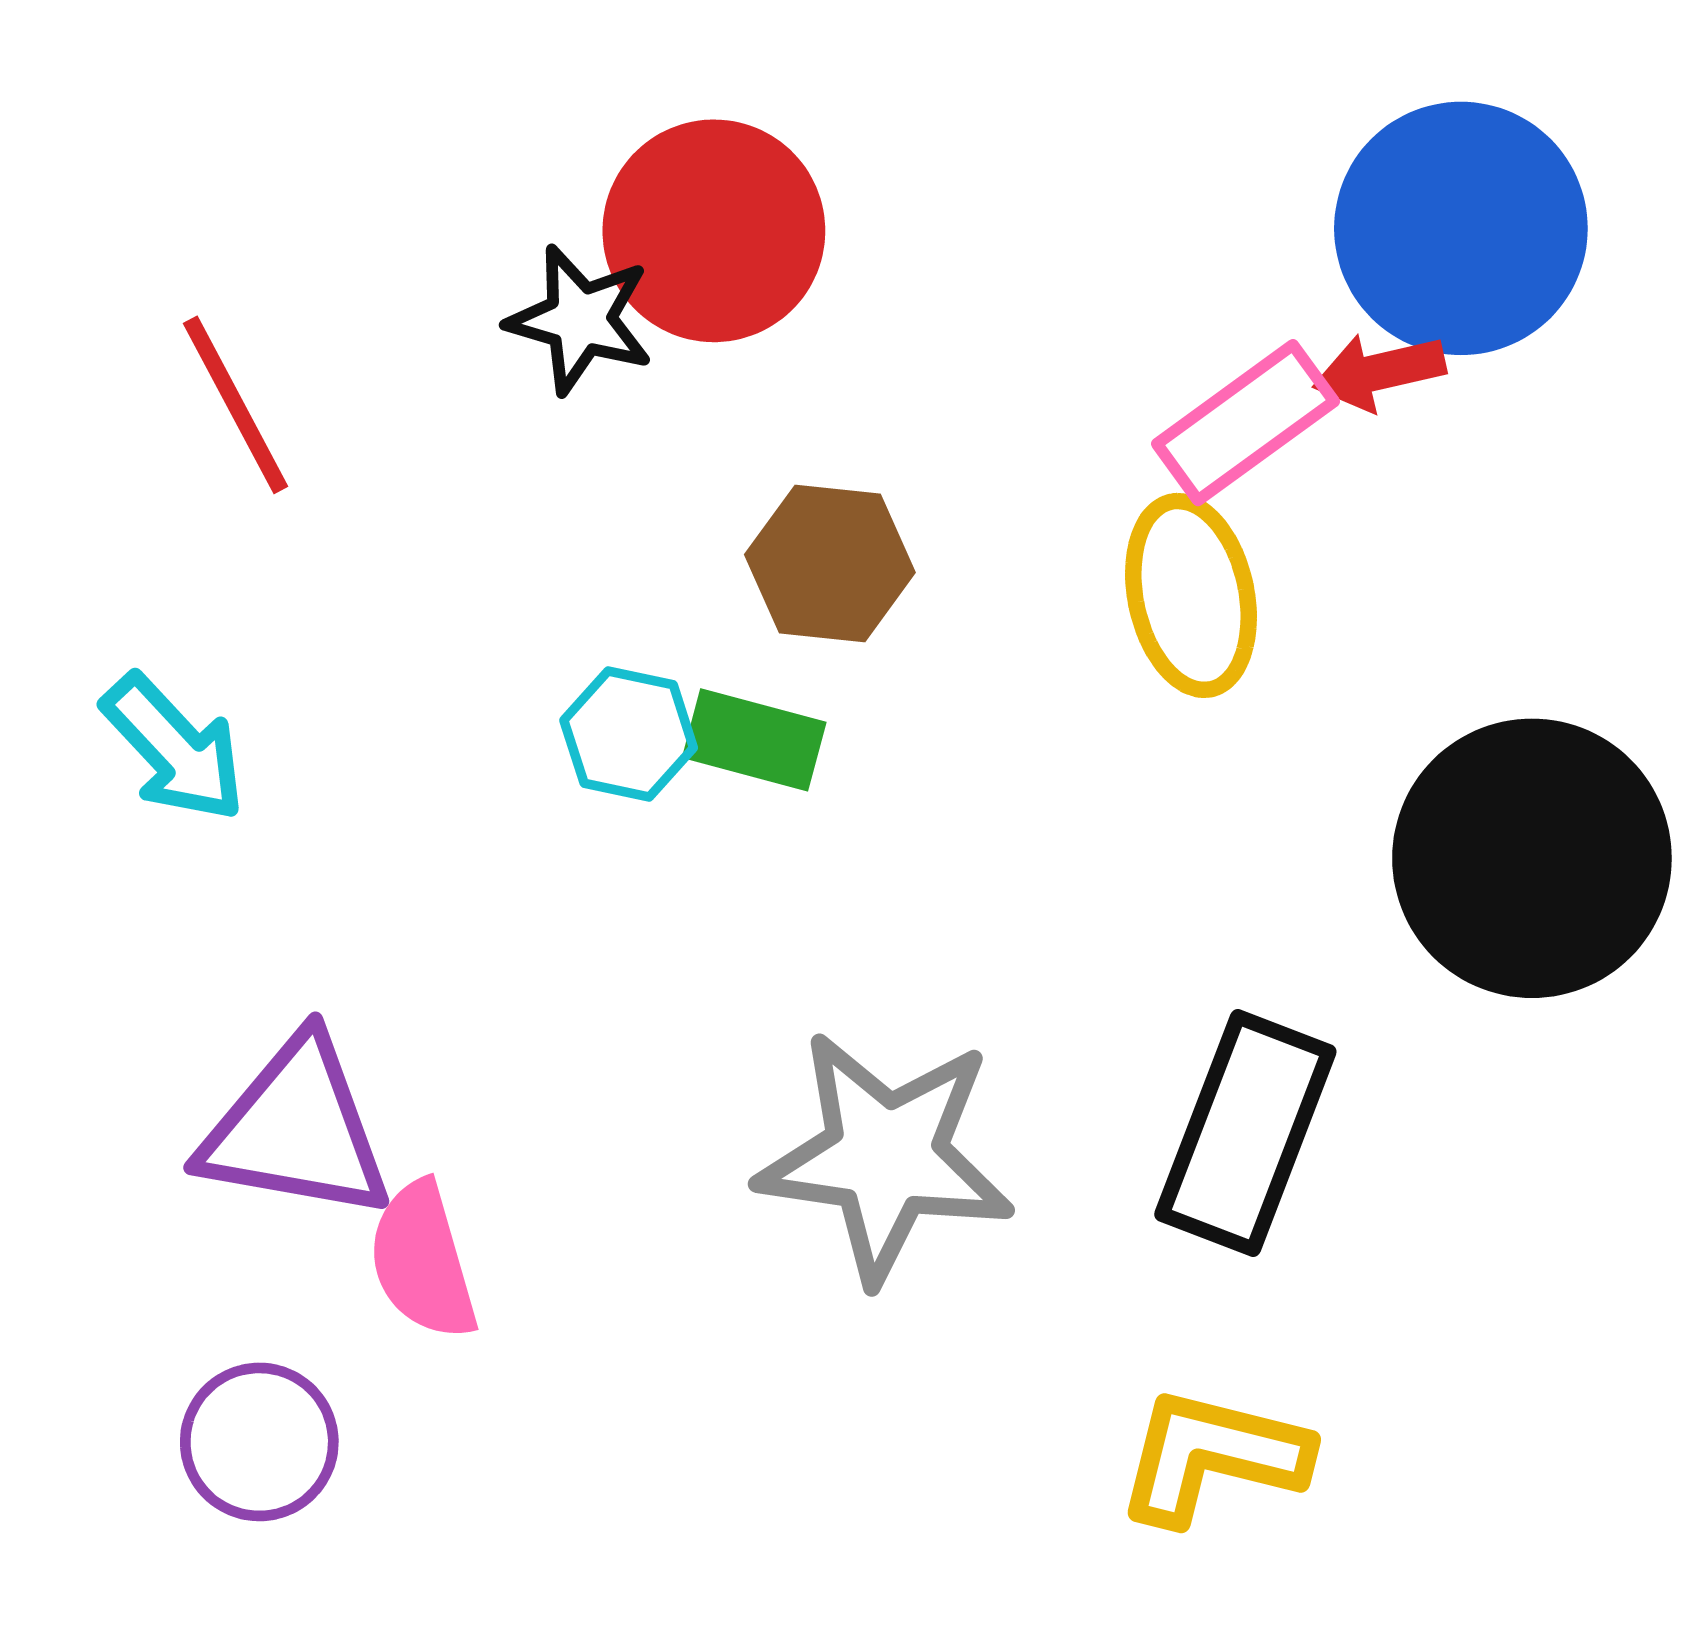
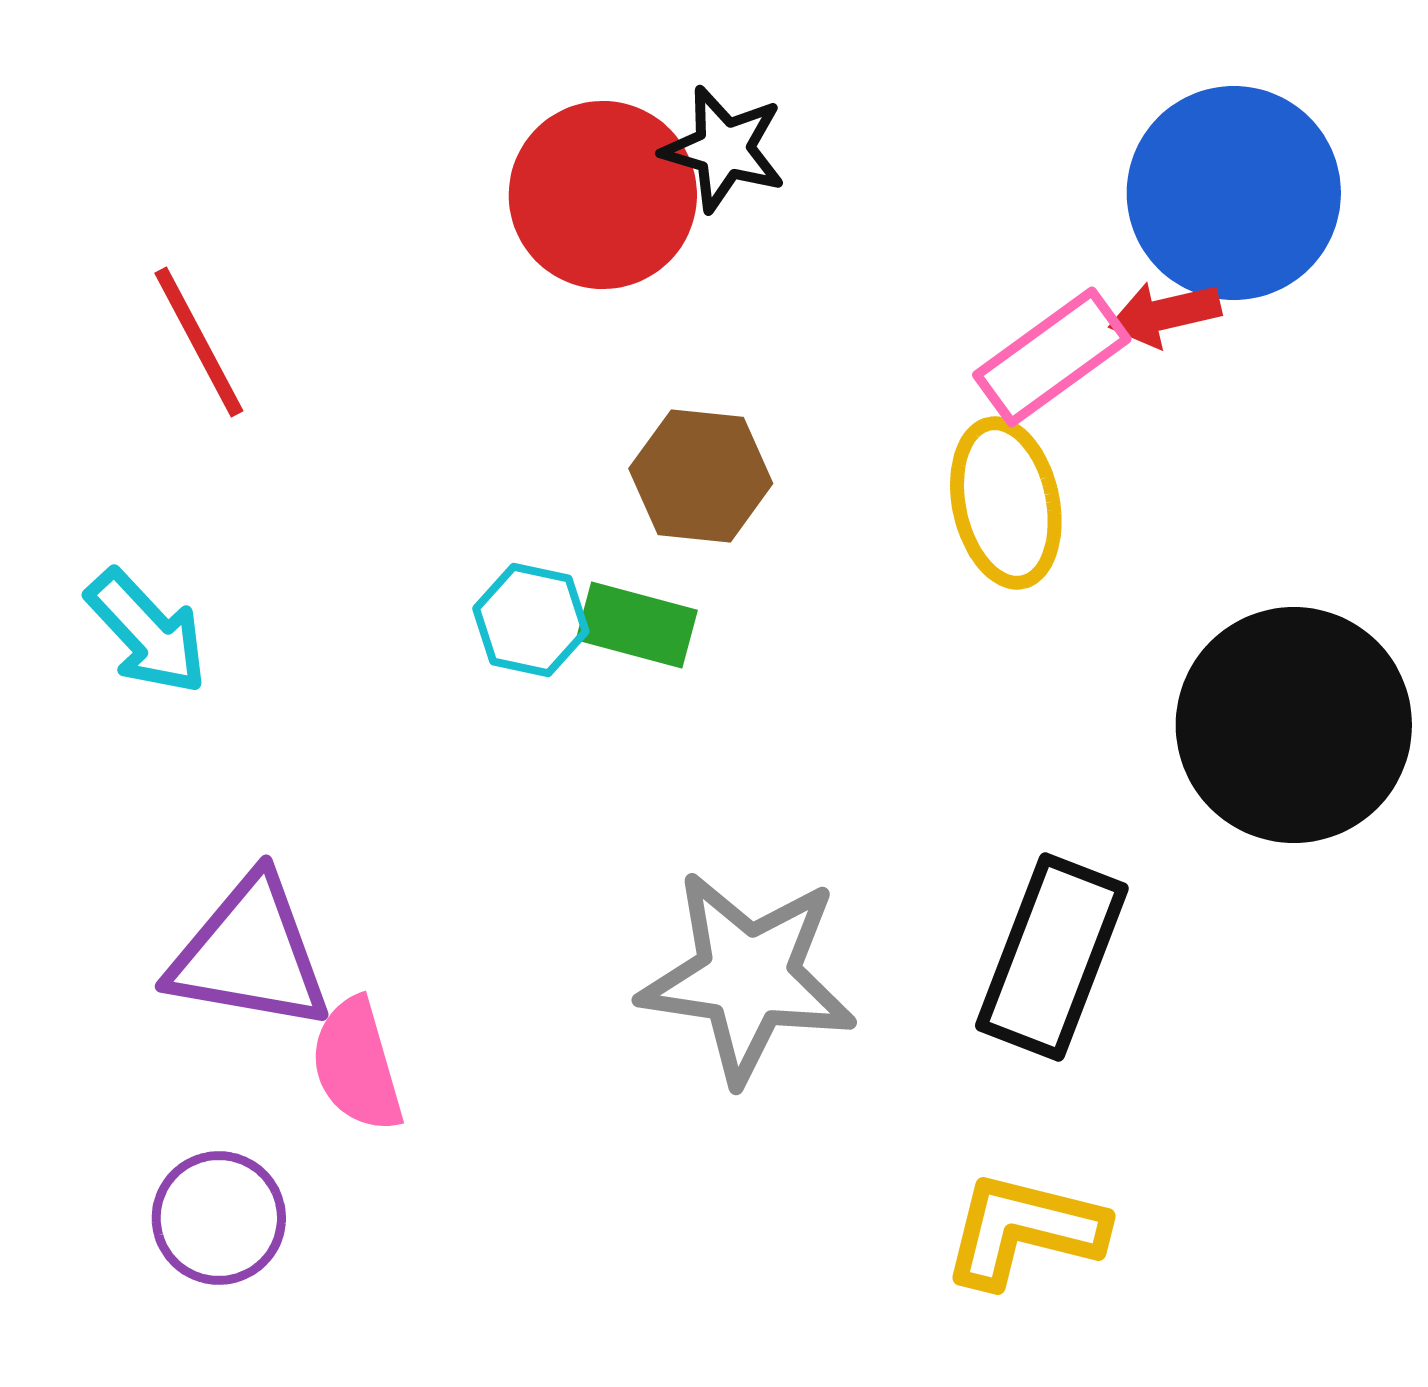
black star: (580, 320) -> (724, 149), moved

